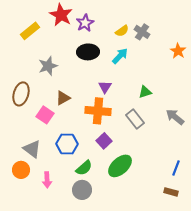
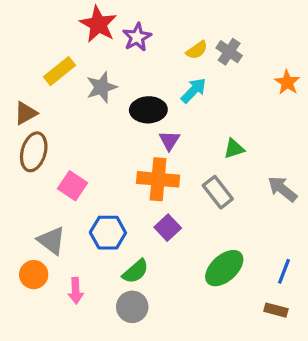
yellow rectangle: (30, 31) -> (60, 71), moved
black ellipse: (88, 52) -> (148, 110), moved
gray star: (48, 66) -> (102, 87), moved
brown triangle: (63, 98) -> (26, 113), moved
green ellipse: (120, 166) -> (224, 268), moved

